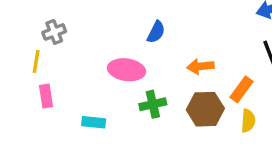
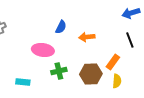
orange arrow: (200, 66) -> (87, 37), moved

